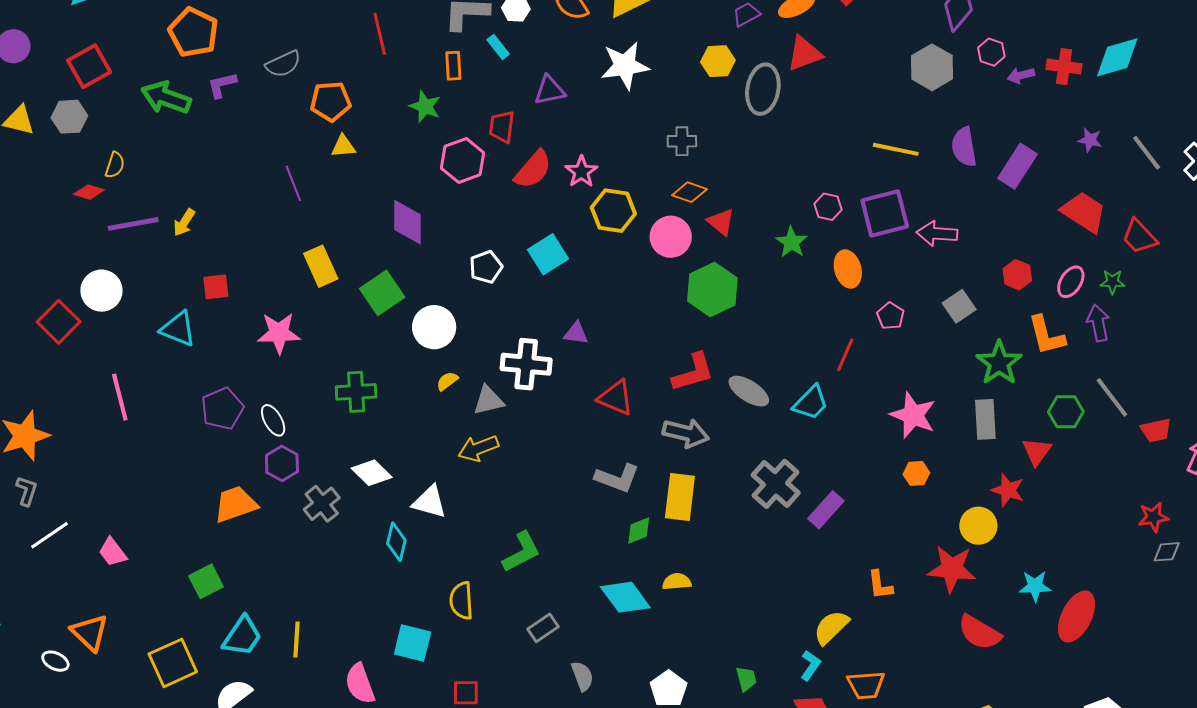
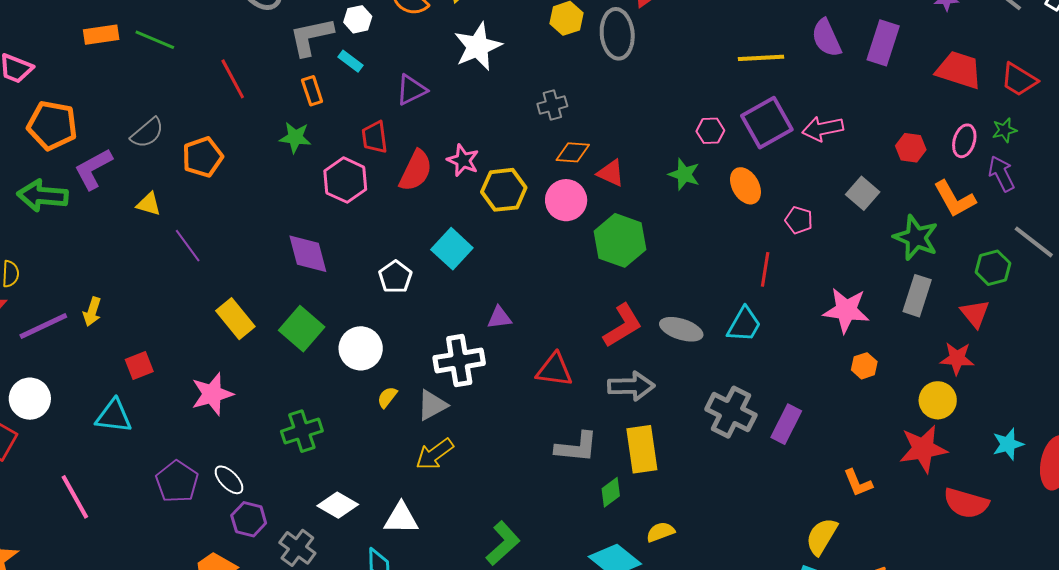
purple L-shape: (222, 85) -> (93, 169), size x1.4
yellow triangle: (343, 146) -> (149, 204), moved, turned 36
gray rectangle: (985, 419) -> (917, 296), turned 36

